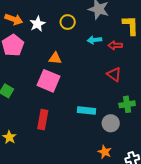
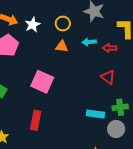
orange triangle: (55, 58) -> (62, 46), moved
cyan rectangle: (86, 111) -> (95, 114), moved
gray circle: (111, 123) -> (116, 129), moved

